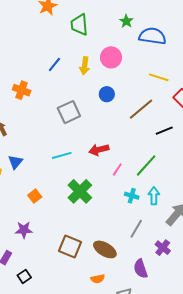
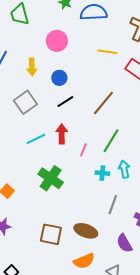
yellow arrow: (85, 66) -> (32, 67), moved
brown line: (141, 109) -> (103, 103), moved
black line: (164, 131) -> (65, 102), moved
red arrow: (99, 150) -> (62, 134), turned 114
cyan line: (62, 155) -> (36, 139), moved
orange semicircle: (98, 279) -> (84, 261), size x1.5

